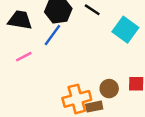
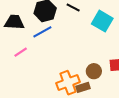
blue line: (52, 35) -> (42, 32), turned 30

